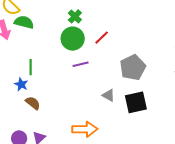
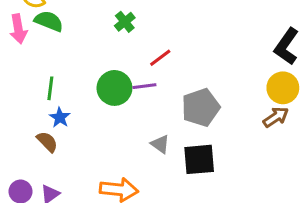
green circle: (73, 39) -> (114, 88), moved
purple line: (81, 64) -> (144, 86), moved
blue star: (21, 84) -> (60, 117), moved

